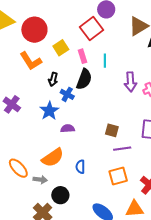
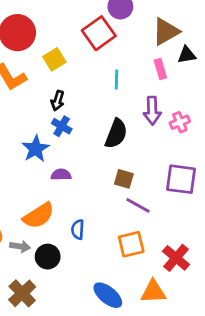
pink rectangle: (83, 56) -> (160, 69), moved
black arrow: (53, 79) -> (58, 101), moved
black semicircle: (84, 79) -> (116, 134), moved
purple line: (122, 149) -> (138, 205), turned 36
black circle: (60, 195) -> (48, 257), moved

